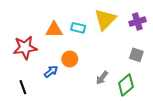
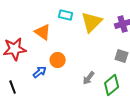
cyan rectangle: (78, 28) -> (66, 15), moved
orange triangle: (54, 30) -> (43, 32), turned 36

